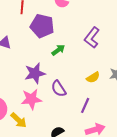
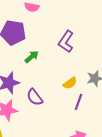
purple line: (85, 105) -> (78, 102), moved

